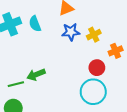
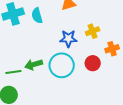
blue star: (71, 32) -> (68, 39), moved
cyan circle: (93, 92) -> (62, 65), moved

